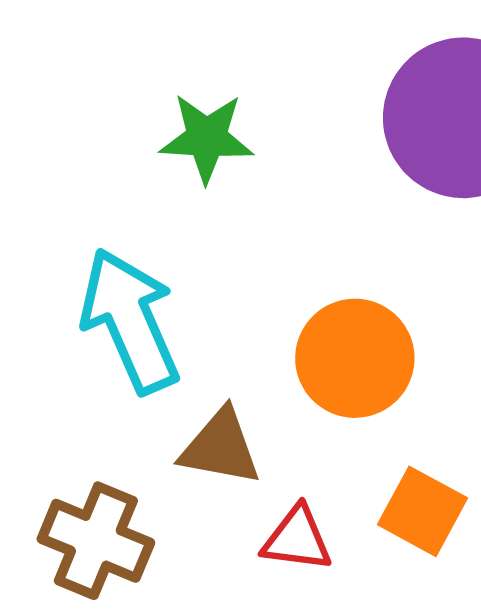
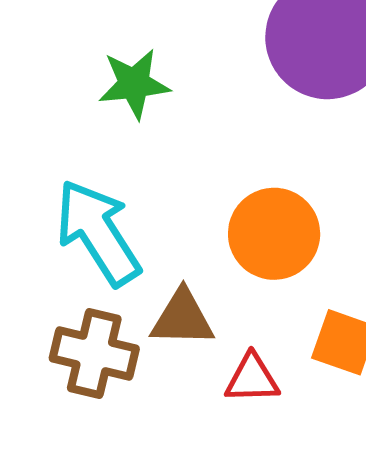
brown cross: (96, 541) -> (94, 354), moved

